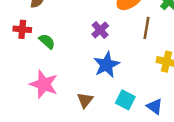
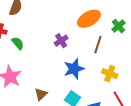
blue star: (106, 65) -> (74, 69), moved

